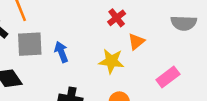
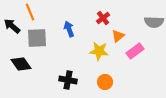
blue arrow: (61, 52) -> (69, 29), moved
pink rectangle: (168, 77) -> (135, 51), moved

